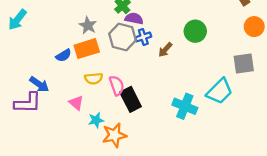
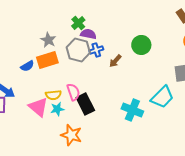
yellow semicircle: (94, 79) -> (53, 95), moved
pink triangle: (76, 103) -> (38, 107), size x1.5
cyan star: (96, 120) -> (57, 109), moved
orange star: (114, 135) -> (71, 135), turned 30

